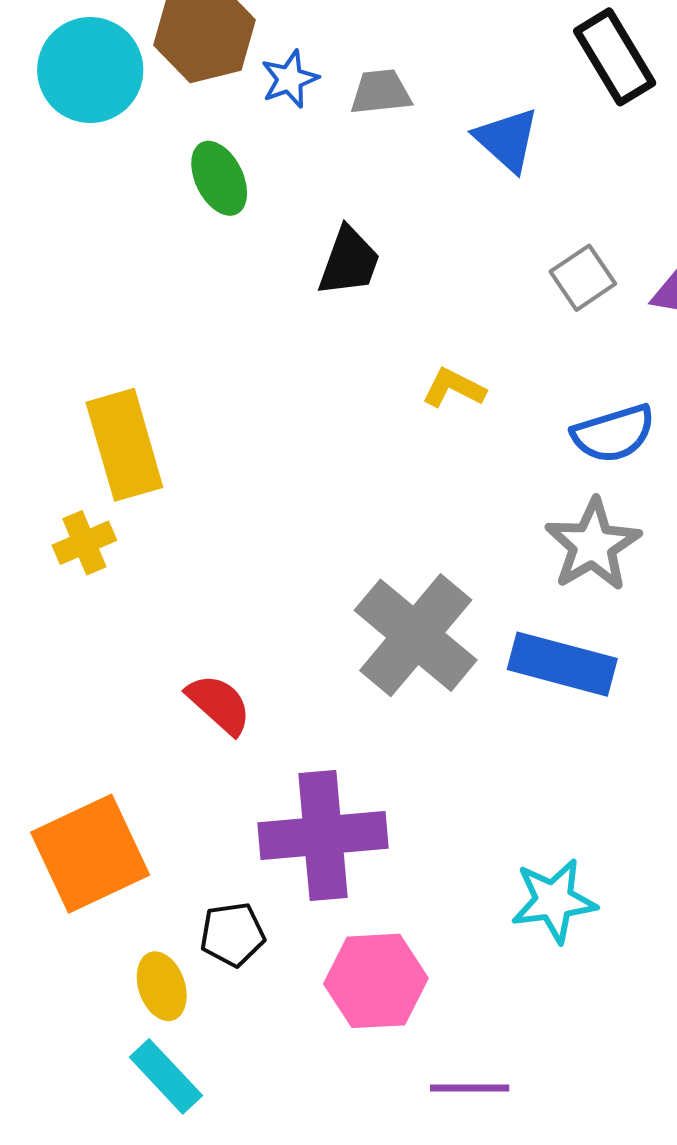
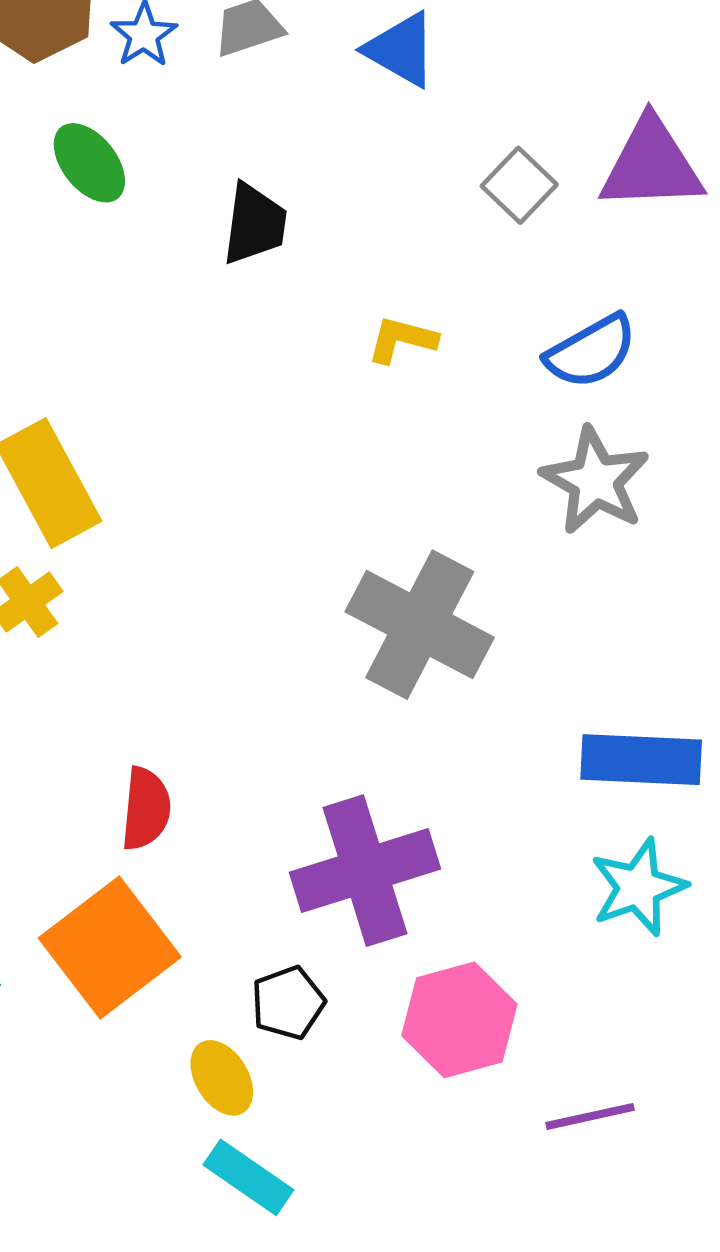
blue rectangle: (562, 664) -> (641, 760), moved
red semicircle: (219, 704) -> (146, 809), moved, turned 66

